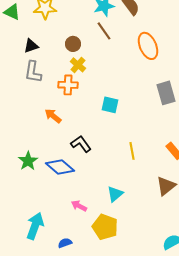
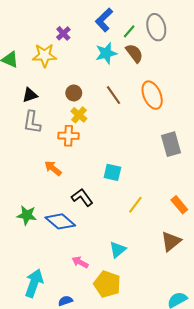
brown line: (104, 31) -> (113, 95), moved
cyan square: (110, 105) -> (112, 172), moved
yellow line: (132, 151) -> (135, 205), turned 48
green star: (28, 161) -> (27, 215), turned -30

